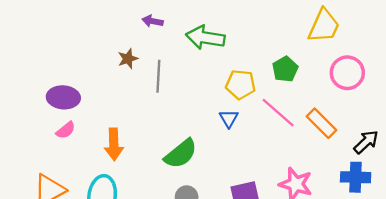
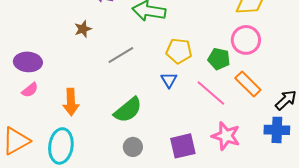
green pentagon: (285, 69) -> (219, 59), moved, turned -30
pink circle: (347, 73) -> (246, 40), moved
gray line: (158, 76) -> (121, 55), moved, turned 56
pink line: (278, 113) -> (211, 93), moved

